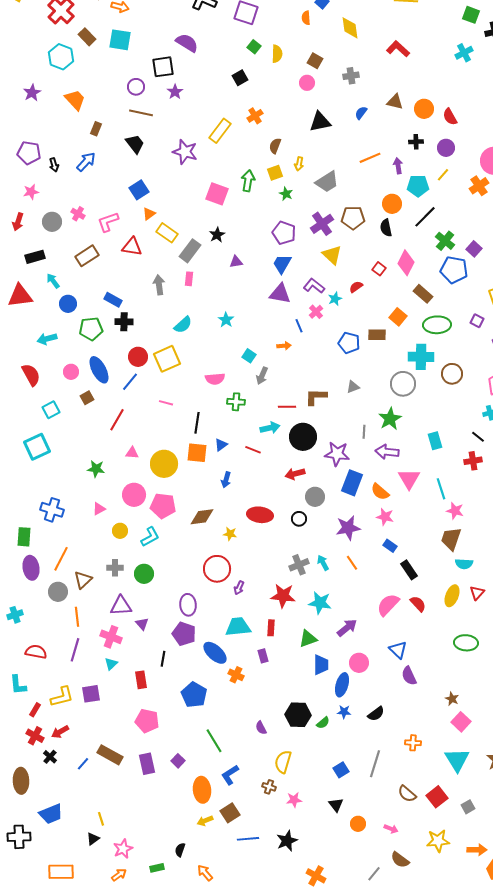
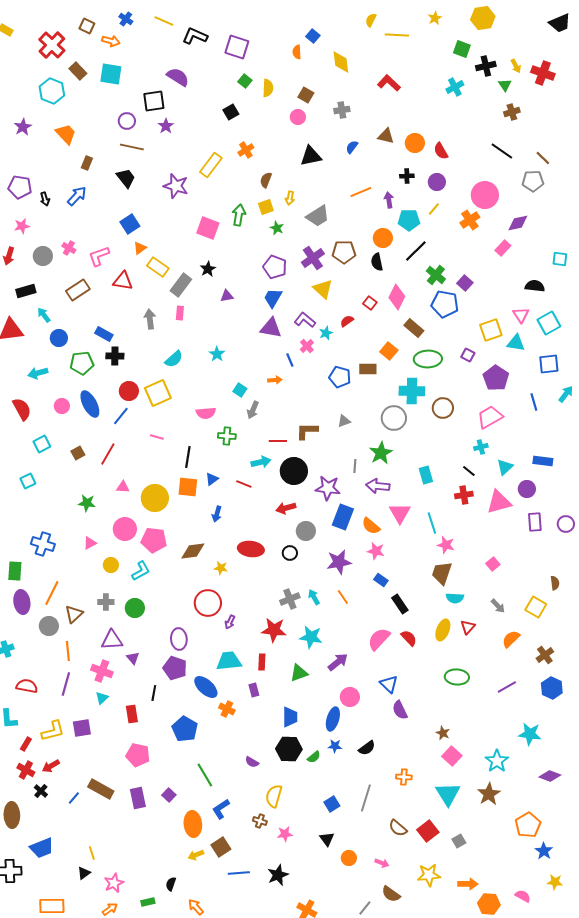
brown square: (87, 398) -> (78, 453), moved
cyan square: (37, 447) -> (28, 481), size x0.6
blue trapezoid: (321, 665) -> (290, 717), moved
purple semicircle: (261, 728) -> (252, 762), turned -32

